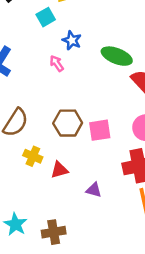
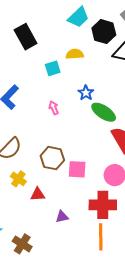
blue star: (72, 40) -> (86, 93), moved
purple triangle: (94, 190) -> (62, 217), turned -40
brown cross: (54, 232) -> (22, 244), turned 30

